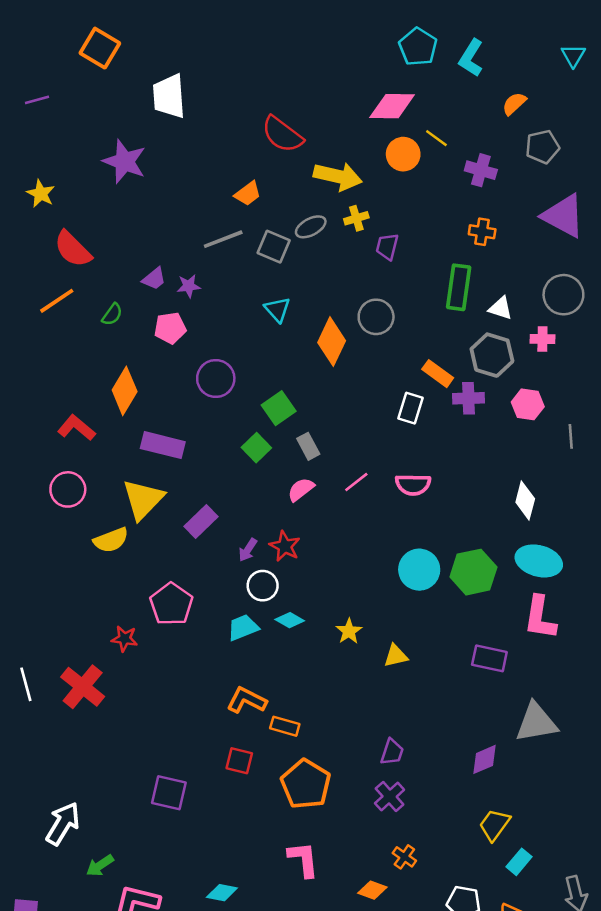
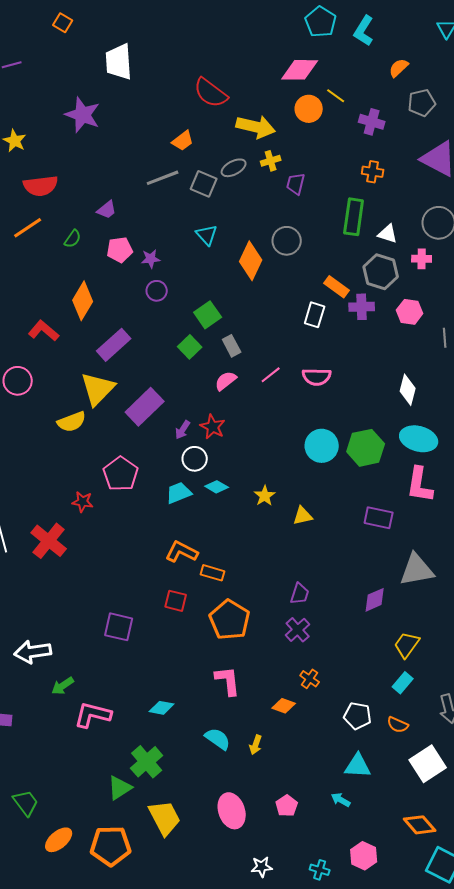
orange square: (100, 48) -> (63, 23), size x0.6
red semicircle: (73, 249) -> (41, 186), turned -52
purple star: (189, 286) -> (151, 259), moved
purple circle: (216, 379) -> (157, 291), size x0.7
purple rectangle: (163, 445) -> (114, 345), turned -56
pink circle: (68, 489) -> (18, 381), moved
purple rectangle: (201, 522) -> (145, 407), size x1.4
white arrow: (63, 824) -> (33, 652), turned -129
yellow trapezoid: (494, 825) -> (407, 645), moved

